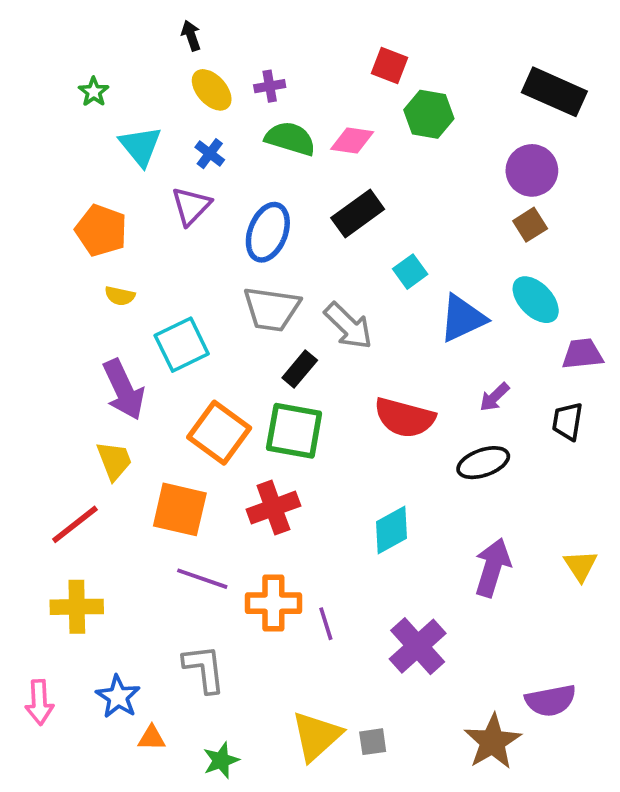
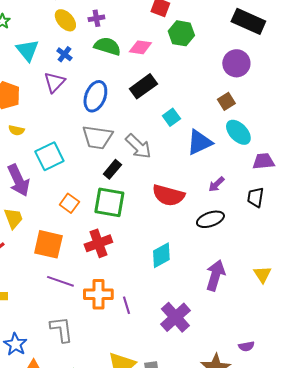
brown square: (530, 225) -> (226, 101), moved
orange square: (219, 433) -> (69, 203), size x0.6
purple semicircle: (551, 700) -> (246, 346), size x0.6

